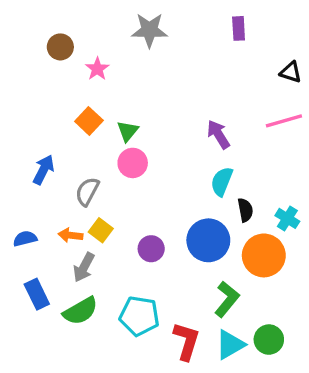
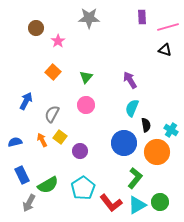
black triangle: (291, 72) -> (165, 50), moved
pink line: (284, 121) -> (168, 27), moved
green triangle: (128, 131) -> (86, 77), moved
pink circle: (133, 163) -> (86, 105), moved
orange arrow: (70, 235) -> (42, 140), turned 56
purple circle: (151, 249) -> (80, 151), moved
gray arrow: (84, 267) -> (29, 203), moved
cyan pentagon: (139, 316) -> (83, 188), turned 30
red L-shape: (186, 341) -> (111, 203), turned 125

